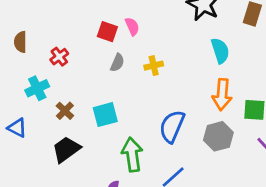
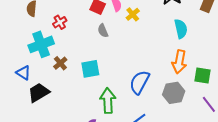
gray semicircle: (117, 63) -> (103, 31), turned 128
yellow cross: (154, 66) -> (133, 14), moved, turned -32
cyan cross: (37, 88) -> (41, 44), size x1.4
black trapezoid: (66, 149) -> (39, 93), moved

